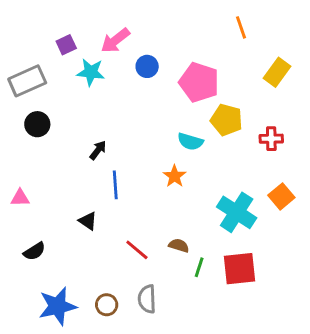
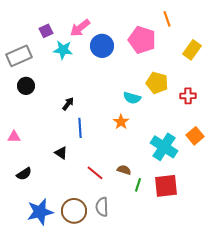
blue circle: (147, 66) -> (102, 46), size x1.5
pink pentagon: (199, 82) -> (142, 40), moved
brown circle: (107, 305) -> (74, 211), size x1.6

